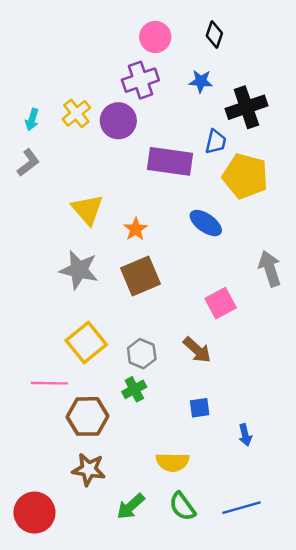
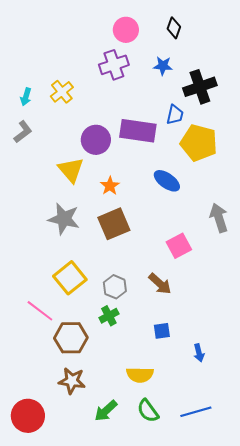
purple circle: (118, 121) -> (96, 140), moved
pink line: (49, 383) -> (40, 311), turned 36

